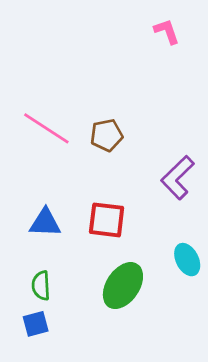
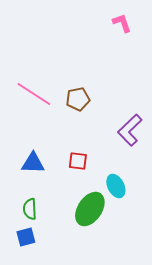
red square: (107, 220) -> (78, 161), size x0.7
cyan ellipse: (187, 260) -> (116, 186), moved

